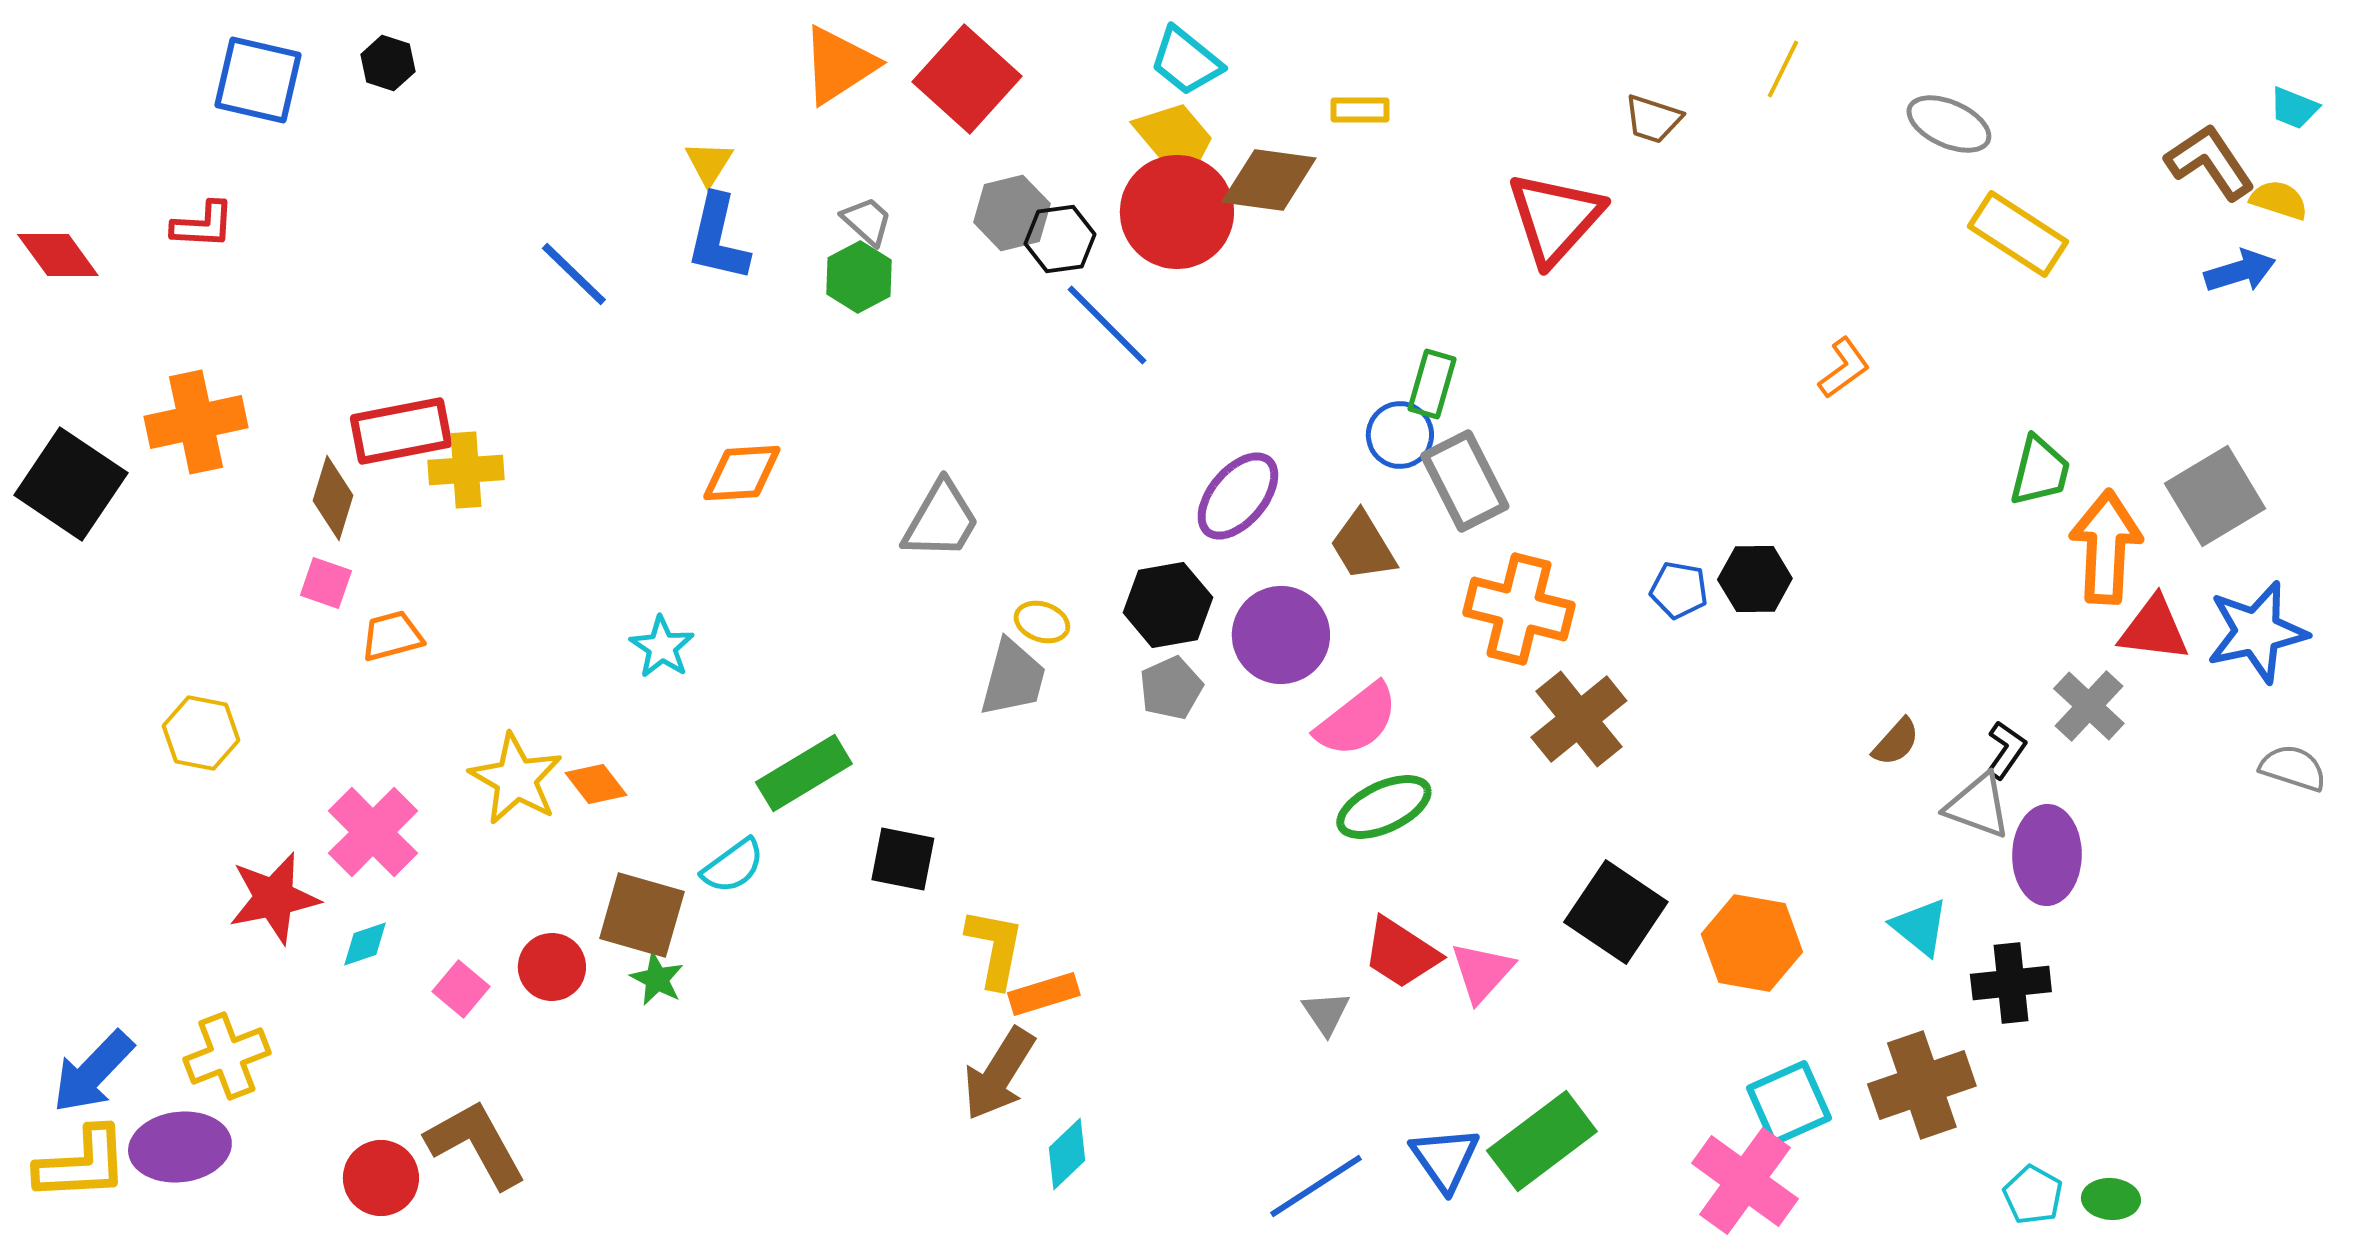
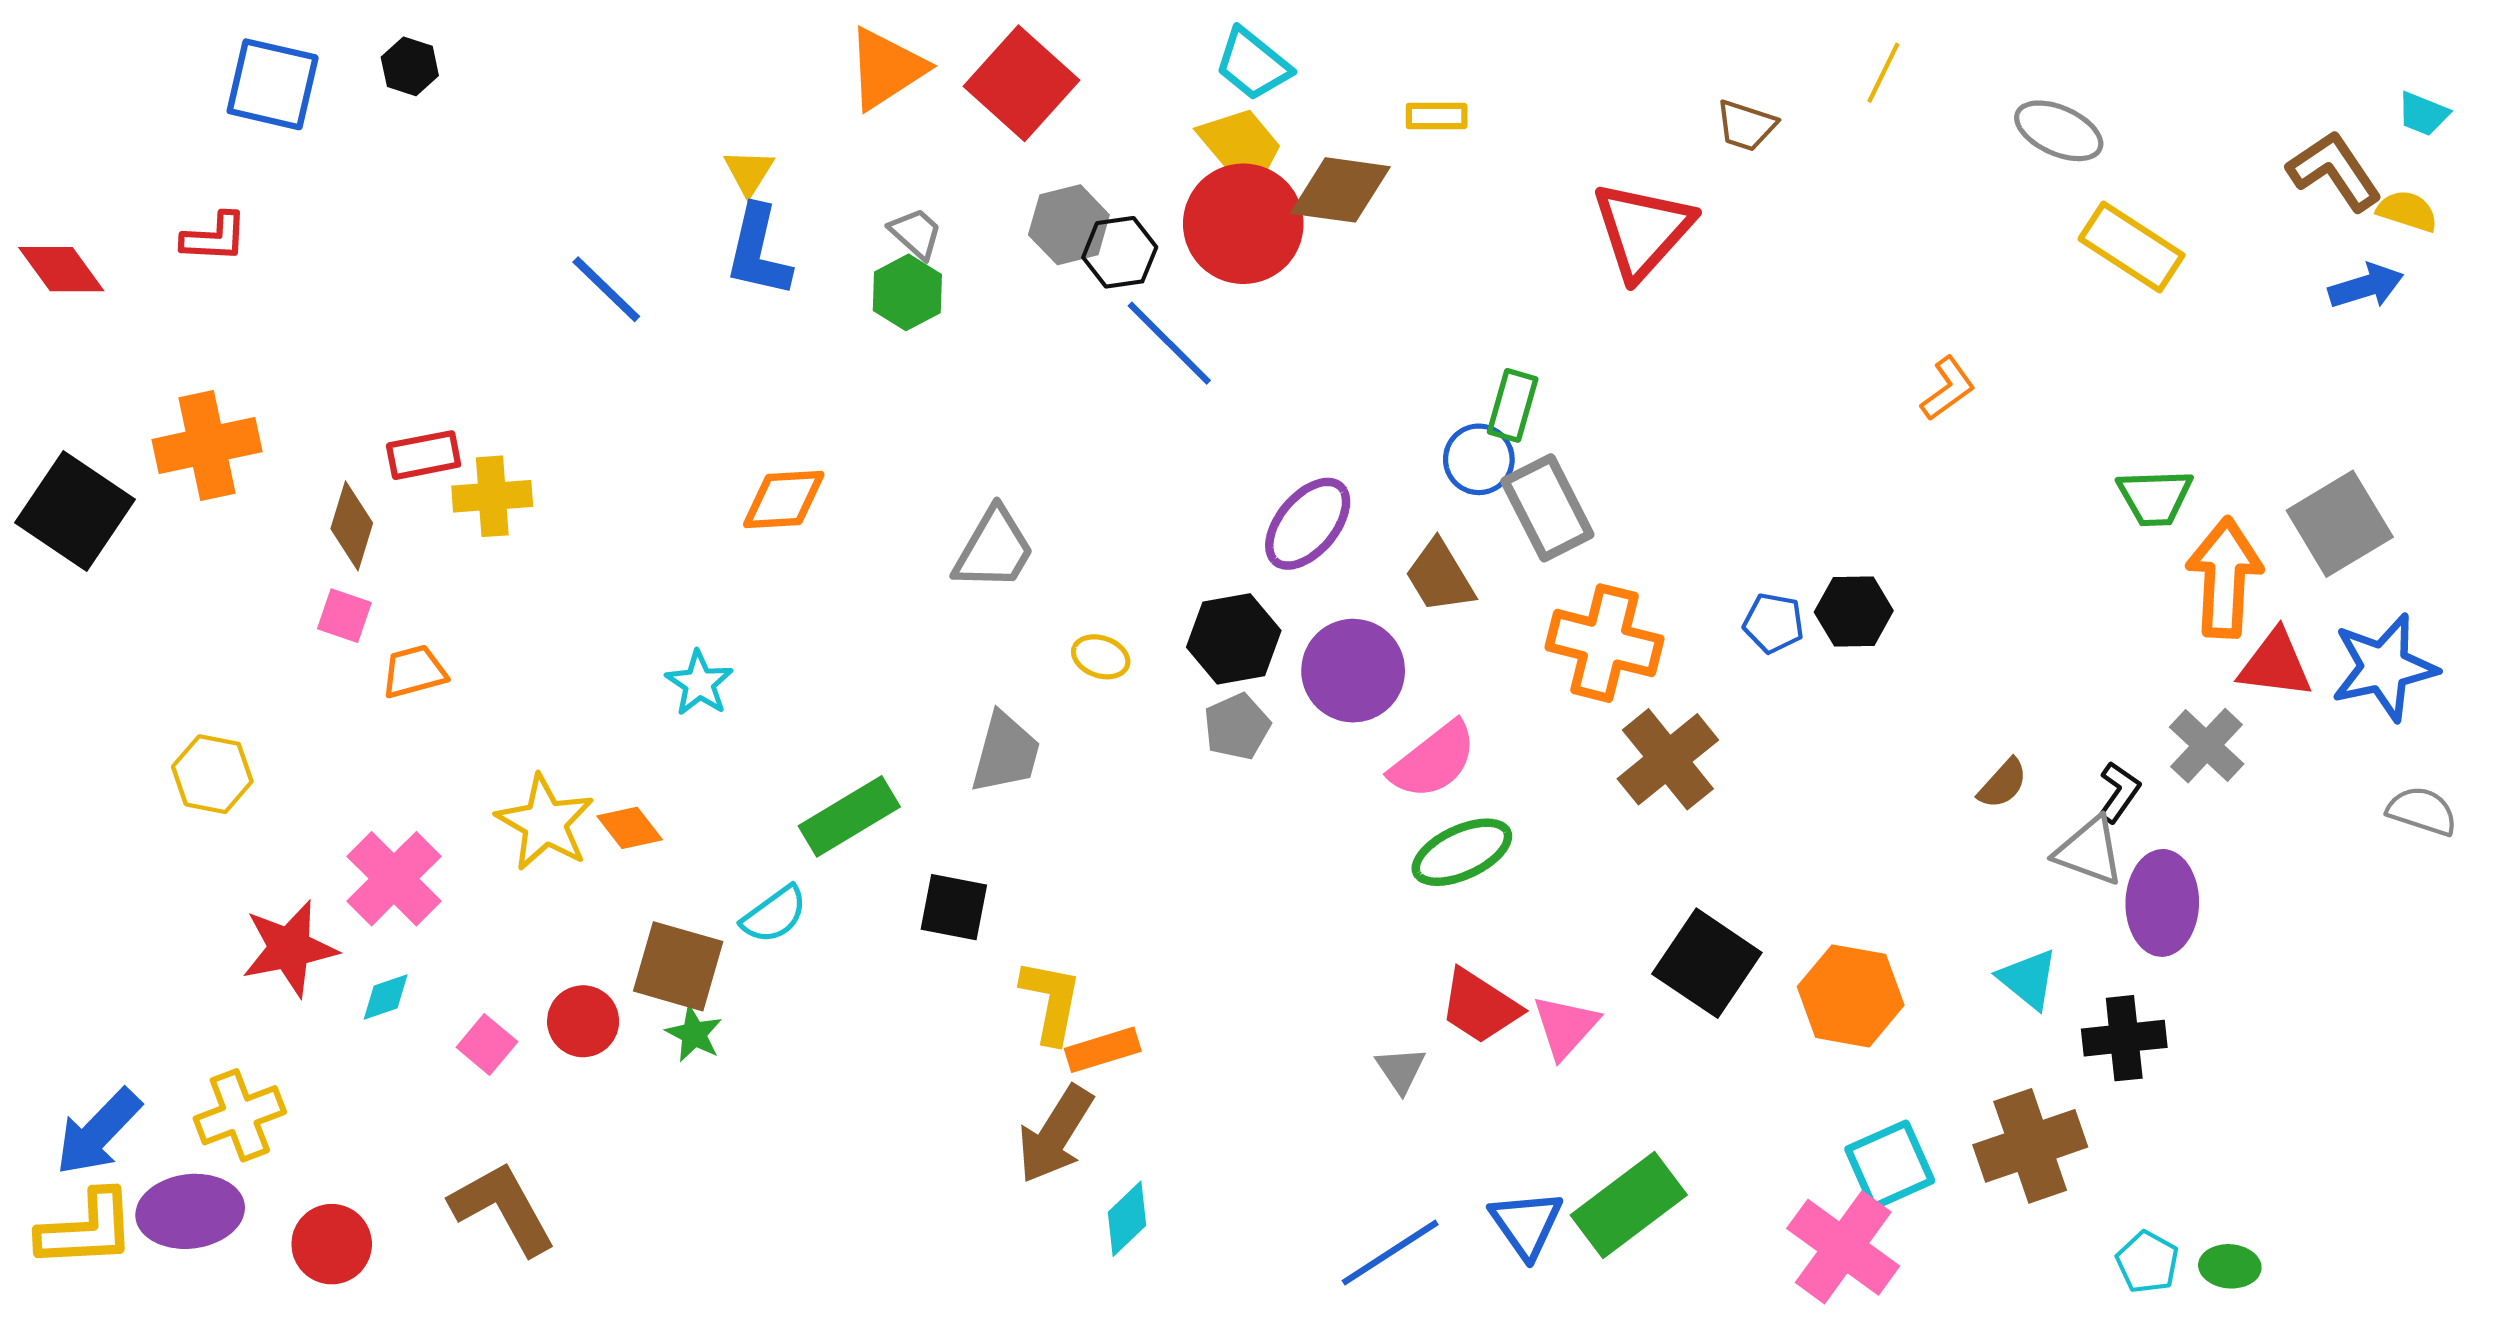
red rectangle: (401, 431) -> (424, 455), size x0.7
green trapezoid: (2040, 471) -> (2155, 497), turned 74
gray trapezoid: (1013, 678) -> (1006, 753), moved
red circle: (381, 1178) -> (332, 1244), moved

